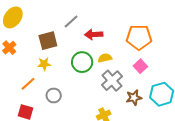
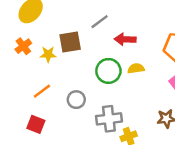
yellow star: (44, 64) -> (48, 54), moved
gray cross: (112, 81) -> (109, 119), moved, turned 30
gray circle: (54, 95) -> (76, 100), moved

